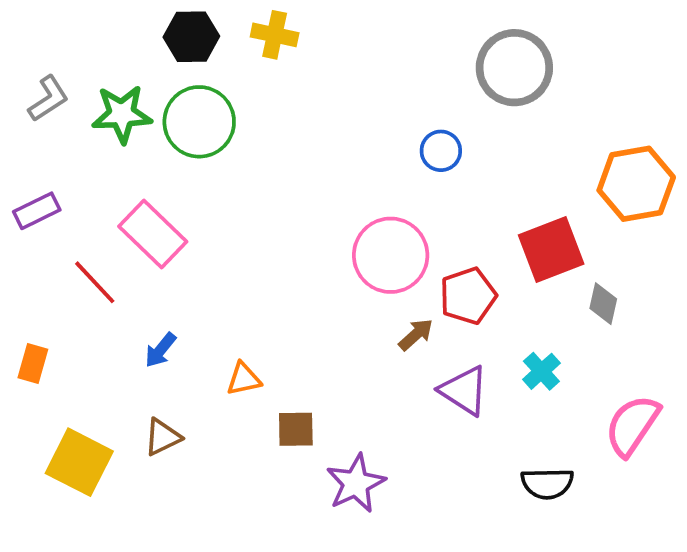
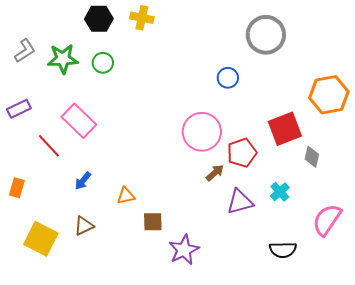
green circle: (199, 122) -> (103, 63), size x0.6
purple triangle: (464, 391) -> (240, 202), turned -48

